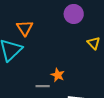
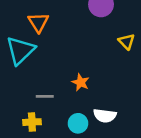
gray line: (43, 86) -> (45, 96), moved

